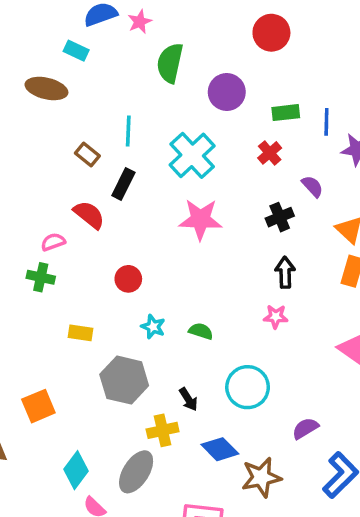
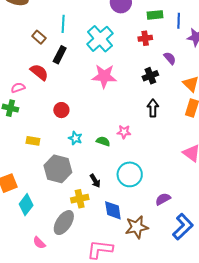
red cross: (270, 153) -> (145, 38), turned 32
pink star: (276, 317) -> (124, 132), moved
blue diamond: (220, 449) -> (113, 210), turned 35
cyan diamond: (76, 470) -> (26, 205), moved

